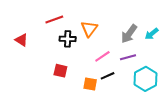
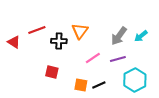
red line: (54, 19) -> (37, 30), moved
black line: (108, 76) -> (99, 85), moved

